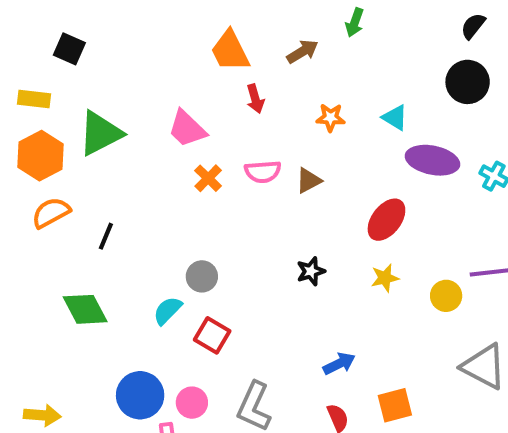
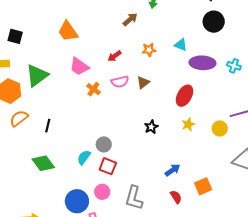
orange trapezoid: (230, 51) -> (68, 31), moved
red arrow: (255, 99) -> (114, 56), moved, turned 80
gray circle: (202, 276) -> (104, 144), moved
pink circle: (192, 403) -> (102, 192), moved

